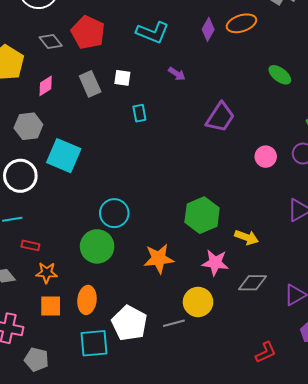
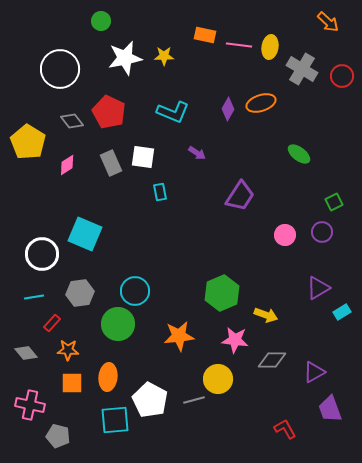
white square: (122, 78) -> (143, 157), size x1.4
gray hexagon: (28, 126) -> (80, 293), moved
red rectangle: (30, 245) -> (52, 323), turned -60
red L-shape: (266, 352) -> (285, 429), turned -95

